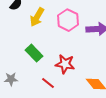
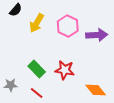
green rectangle: (34, 53) -> (37, 69), moved
red line: (48, 83) -> (37, 93), moved

